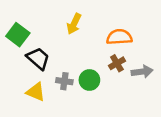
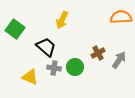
orange semicircle: (119, 37) -> (121, 17), moved
black trapezoid: (38, 58) -> (46, 47), moved
gray arrow: (142, 72) -> (119, 60), turned -48

